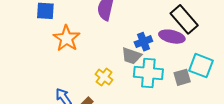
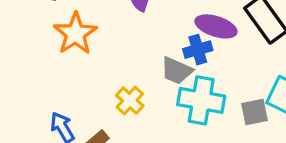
purple ellipse: (172, 37) -> (216, 26), moved

